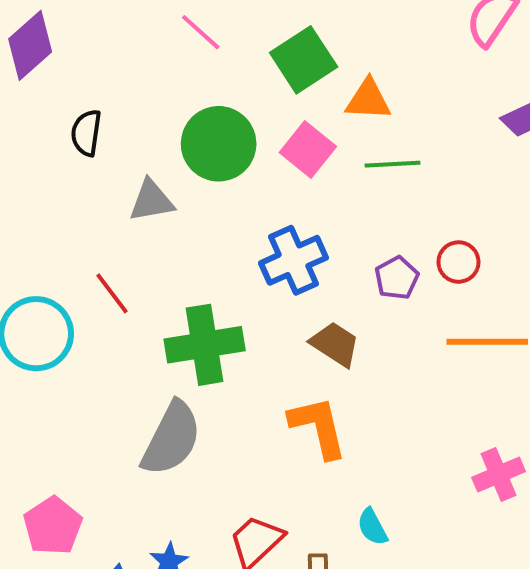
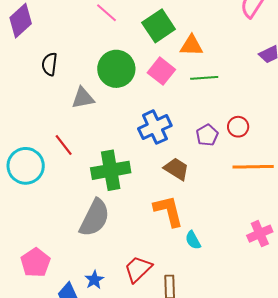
cyan semicircle: (372, 527) -> (193, 240), moved

